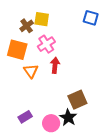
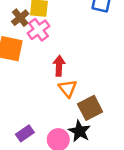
pink cross: (46, 44) -> (39, 30), moved
orange triangle: (31, 71) -> (68, 88), moved

